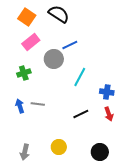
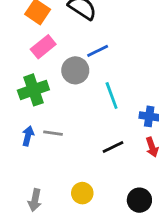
green cross: (24, 73) -> (33, 90), size x1.5
cyan line: (80, 77) -> (112, 95), turned -48
blue arrow: (20, 106) -> (28, 136), turned 32

